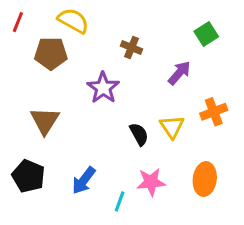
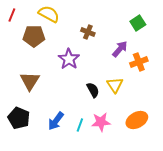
orange cross: (214, 112) -> (139, 62), moved
orange ellipse: (205, 179) -> (137, 120), turned 55
cyan line: (120, 201) -> (80, 125), moved

